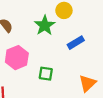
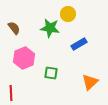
green star: (45, 25) -> (50, 28), turned -30

